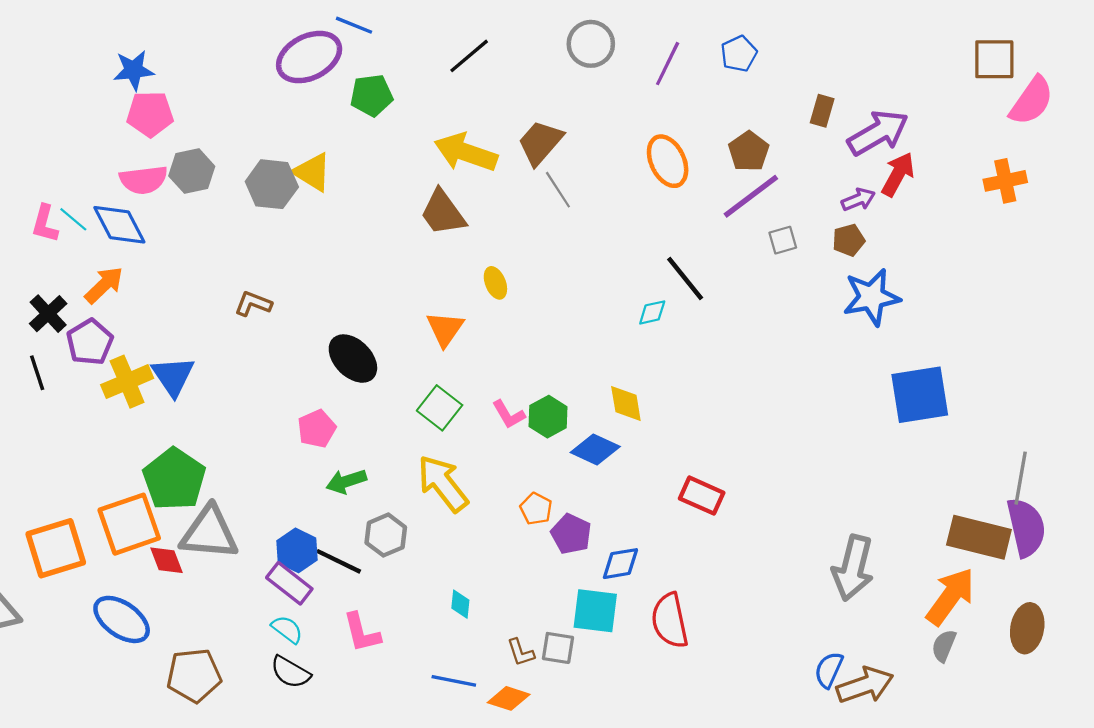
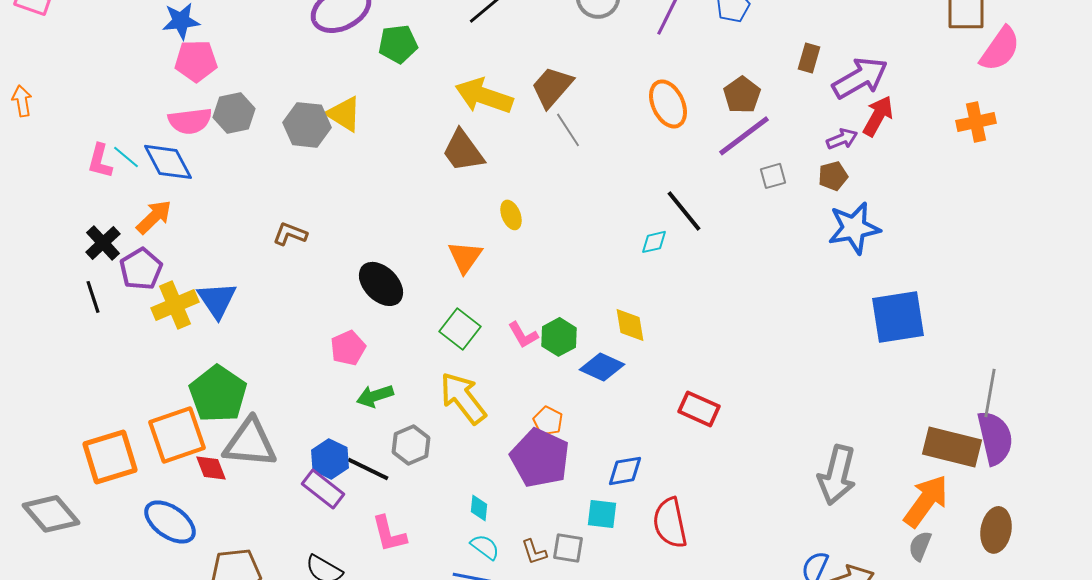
purple pentagon: (571, 534) -> (540, 458), moved, size x1.6
cyan square: (595, 611) -> (602, 514), size x0.7
cyan semicircle: (287, 629) -> (485, 547), moved

